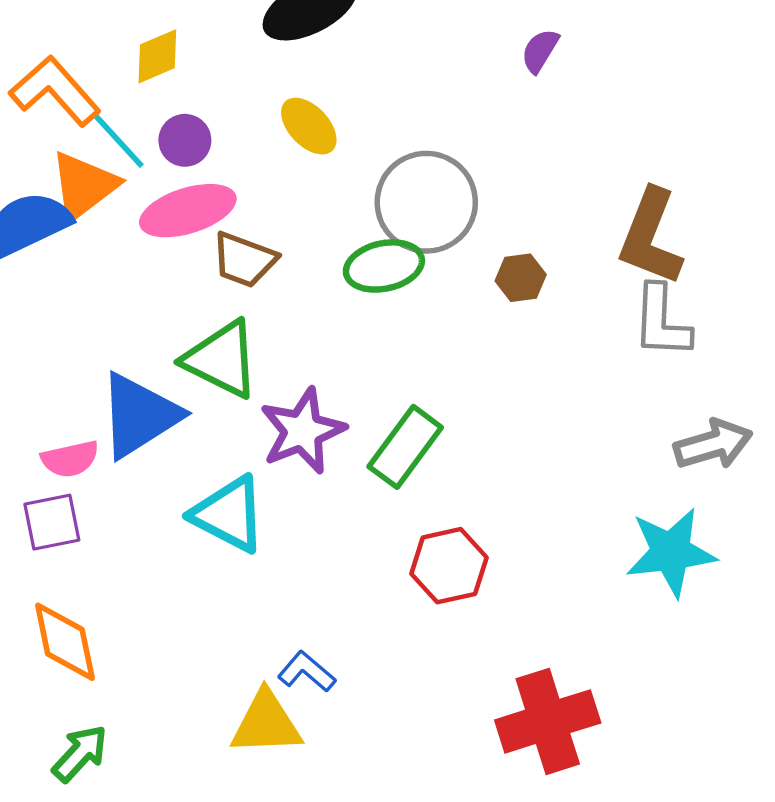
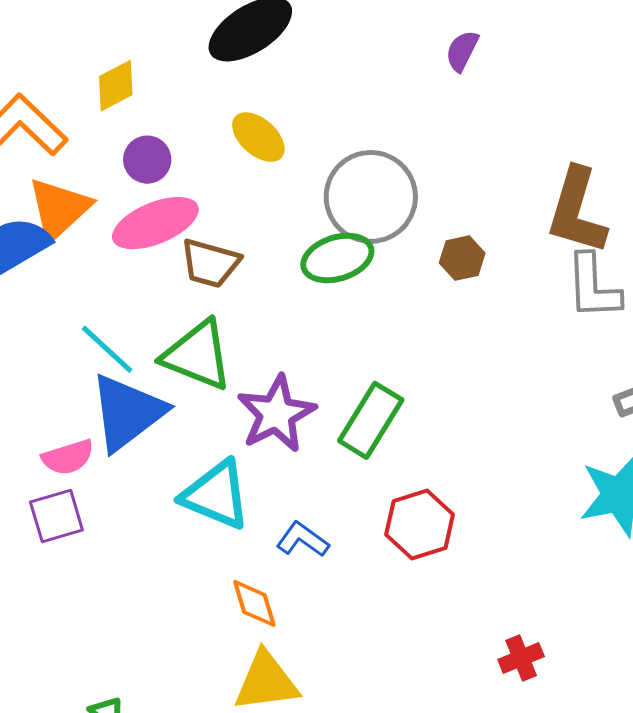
cyan line: (118, 140) -> (107, 349), moved
orange diamond: (65, 642) -> (254, 603), moved, size x0.7
blue L-shape: (307, 672) -> (303, 540), moved
red cross: (548, 721) -> (521, 658), size x0.5

